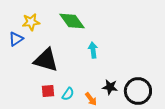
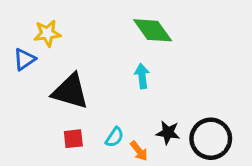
green diamond: (72, 21) -> (153, 30), moved
cyan semicircle: (68, 94) -> (115, 137), moved

